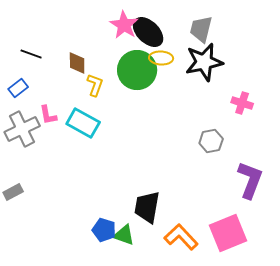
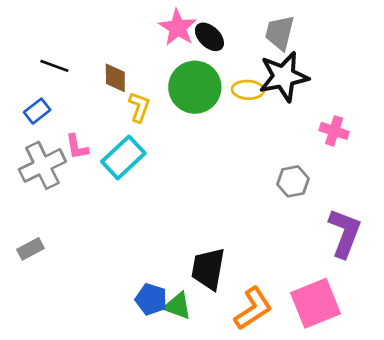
black ellipse: (148, 32) -> (209, 37), size x0.7
yellow ellipse: (161, 58) -> (248, 90), moved
cyan rectangle: (83, 123) -> (123, 157), turned -72
orange L-shape: (181, 237) -> (253, 309), turned 100

